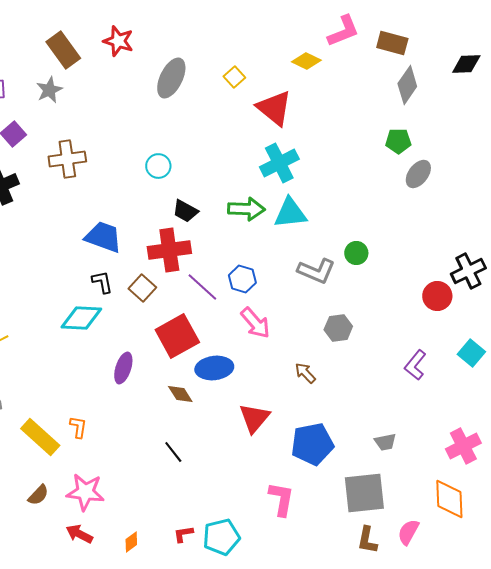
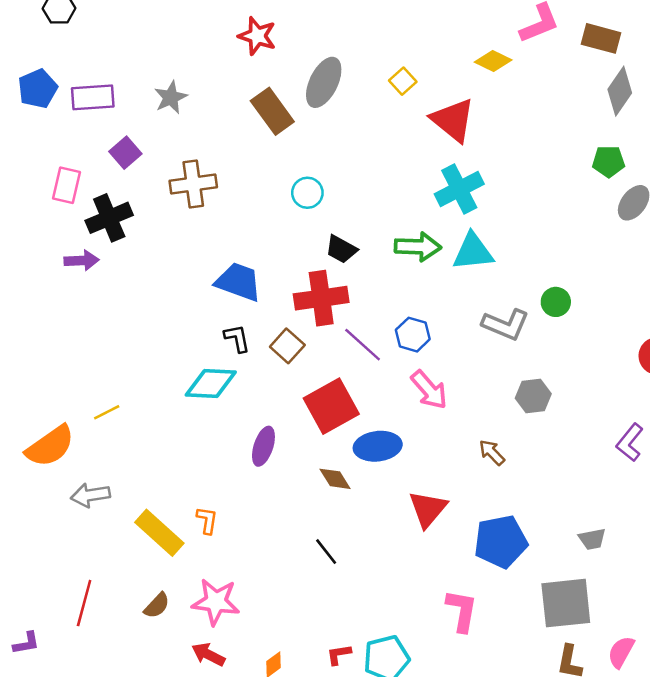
brown rectangle: (63, 50) -> (272, 111), moved

